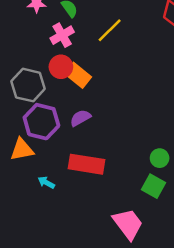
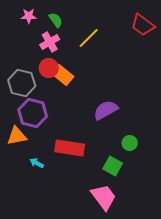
purple semicircle: (80, 118) -> (106, 110), moved, size x1.4
green square: (153, 186) -> (113, 166), moved

